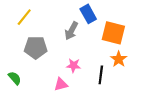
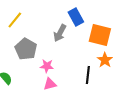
gray pentagon: (36, 48) -> (26, 49), turned 30
pink star: (74, 65) -> (47, 66), moved

